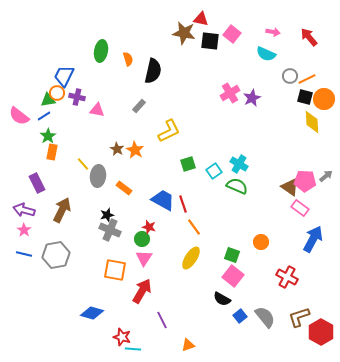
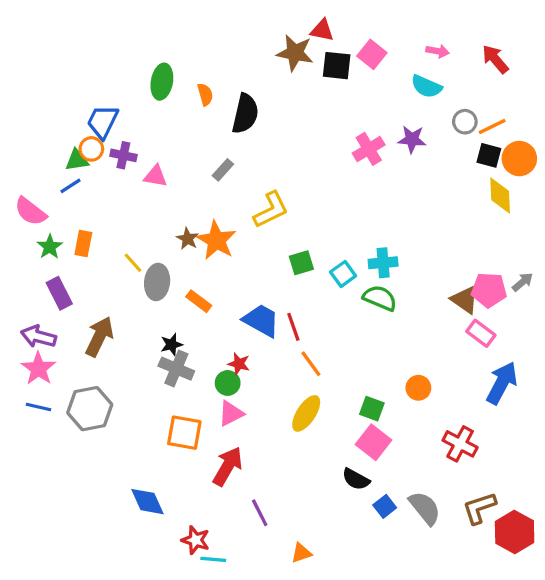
purple star: (252, 98) -> (412, 139), moved, turned 30
pink semicircle: (19, 116) -> (30, 211), moved
green star: (48, 136) -> (50, 247), moved
orange star: (135, 150) -> (216, 240), size x1.4
cyan cross: (239, 164) -> (383, 263), turned -36
pink star: (24, 230) -> (38, 369), size x1.5
pink triangle: (144, 258) -> (231, 413), turned 30
blue diamond: (92, 313) -> (147, 502), turned 50

